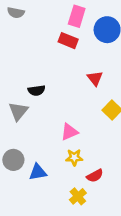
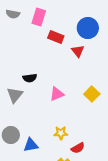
pink rectangle: (77, 16) -> (39, 17), moved
red triangle: (95, 78) -> (78, 51), moved
pink triangle: (69, 132) -> (57, 94), moved

